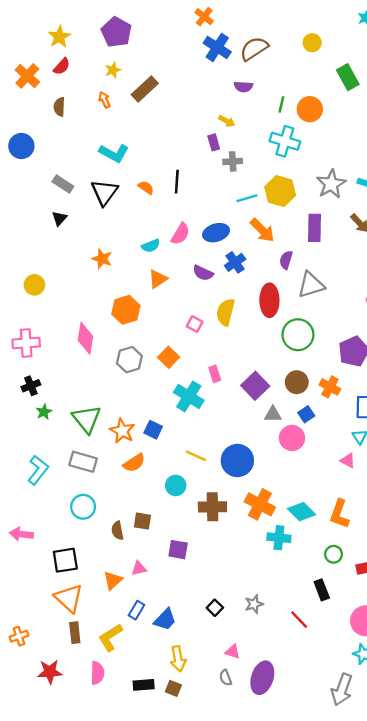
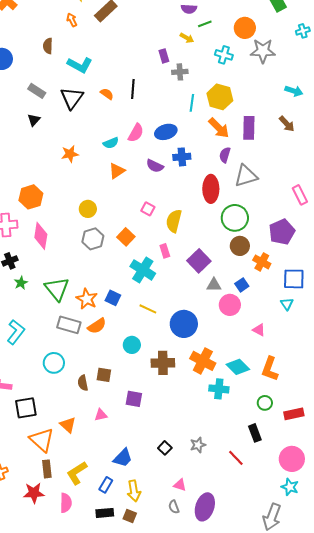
green line: (281, 104) -> (205, 24), moved, turned 56
brown semicircle: (59, 107) -> (48, 46), moved
yellow arrow: (227, 121) -> (187, 38), moved
cyan cross: (285, 141) -> (224, 55), size x0.7
gray star: (331, 184) -> (263, 51), moved, turned 30
cyan line: (247, 198) -> (192, 103), turned -66
orange arrow: (262, 230) -> (219, 128), moved
orange star: (102, 259) -> (70, 154), turned -30
blue cross: (235, 262) -> (182, 157), turned 30
yellow circle: (34, 285) -> (88, 209), moved
orange hexagon: (126, 310) -> (31, 197), moved
yellow semicircle: (226, 312) -> (174, 221), moved
pink diamond: (85, 338) -> (41, 236), moved
brown circle: (297, 382) -> (240, 246), moved
yellow line: (196, 456) -> (148, 309), moved
pink triangle: (348, 461) -> (259, 330), moved
gray rectangle: (83, 462) -> (69, 325), moved
black square: (65, 560) -> (26, 408), moved
orange triangle: (113, 580) -> (68, 425), moved, turned -36
blue rectangle: (136, 610) -> (106, 485), moved
red star: (50, 672) -> (34, 493), moved

